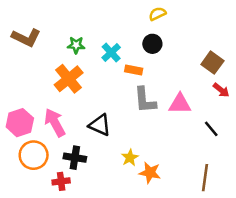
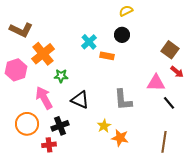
green star: (76, 45) -> (61, 76), moved
orange cross: (69, 79) -> (43, 54), moved
gray L-shape: (145, 100) -> (123, 100), moved
pink triangle: (180, 104) -> (156, 83), moved
pink hexagon: (20, 123) -> (16, 70), moved
black cross: (75, 158) -> (60, 126), turned -30

